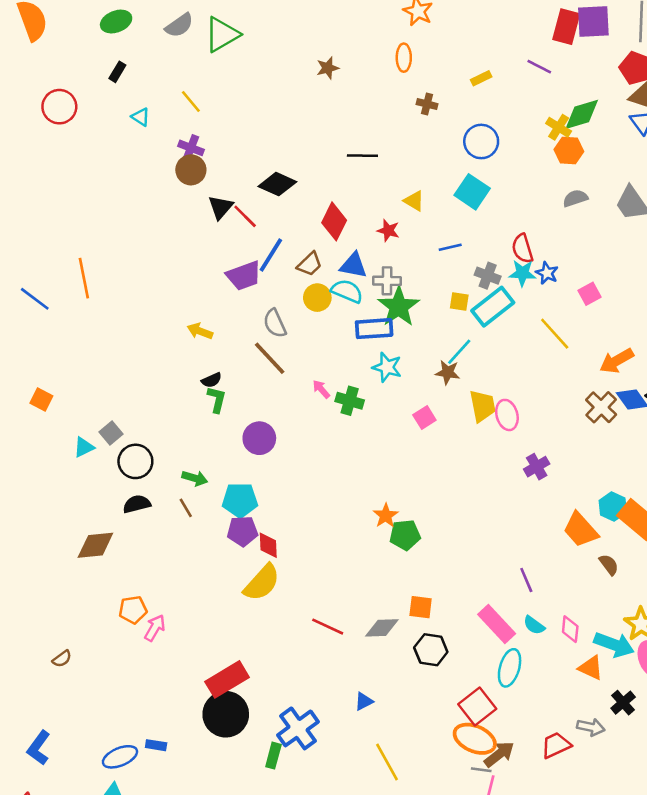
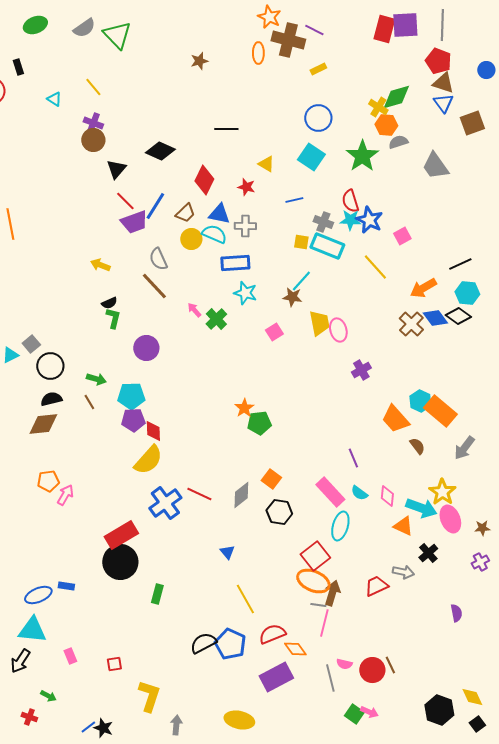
green triangle: (222, 34) -> (117, 35), turned -44
purple line: (539, 67) -> (314, 30), moved
black rectangle: (117, 72) -> (18, 67), moved, turned -49
brown cross: (427, 104) -> (288, 40), moved, size x2.0
gray semicircle: (575, 198) -> (398, 142), moved
red line: (245, 216) -> (125, 201), moved
blue star: (547, 273) -> (369, 220), size x1.5
green star: (399, 307) -> (362, 156), moved
cyan rectangle: (493, 307) -> (327, 246), turned 60
green cross: (350, 401) -> (216, 319), turned 30
brown diamond: (95, 545) -> (43, 424), moved
orange square: (421, 607) -> (271, 479), turned 30
gray diamond: (382, 628) -> (241, 495), turned -36
blue triangle: (364, 701) -> (227, 552), turned -42
blue cross: (298, 728) -> (165, 503), moved
brown arrow: (499, 754) -> (332, 593), turned -35

